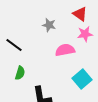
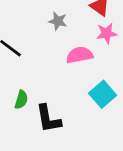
green semicircle: (20, 73) -> (21, 100), moved

